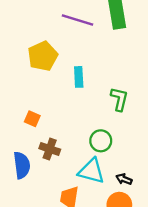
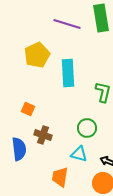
cyan rectangle: (79, 77) -> (68, 73), size x1.5
cyan triangle: (91, 171) -> (79, 154), size x0.7

